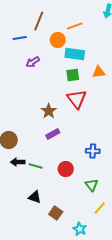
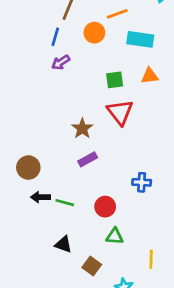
blue line: (20, 38) -> (55, 37), moved, turned -64
cyan rectangle: (75, 54) -> (140, 39), moved
green triangle: (92, 185) -> (115, 236), moved, turned -48
yellow line: (100, 208) -> (151, 259), turned -40

